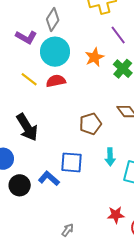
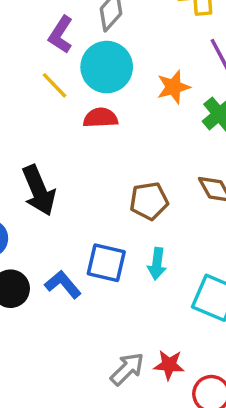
purple L-shape: (26, 37) -> (61, 35), turned 85
yellow line: (29, 79) -> (55, 85), moved
cyan arrow: (110, 157) -> (157, 264), moved
gray arrow: (68, 230) -> (127, 369), moved, size x1.5

